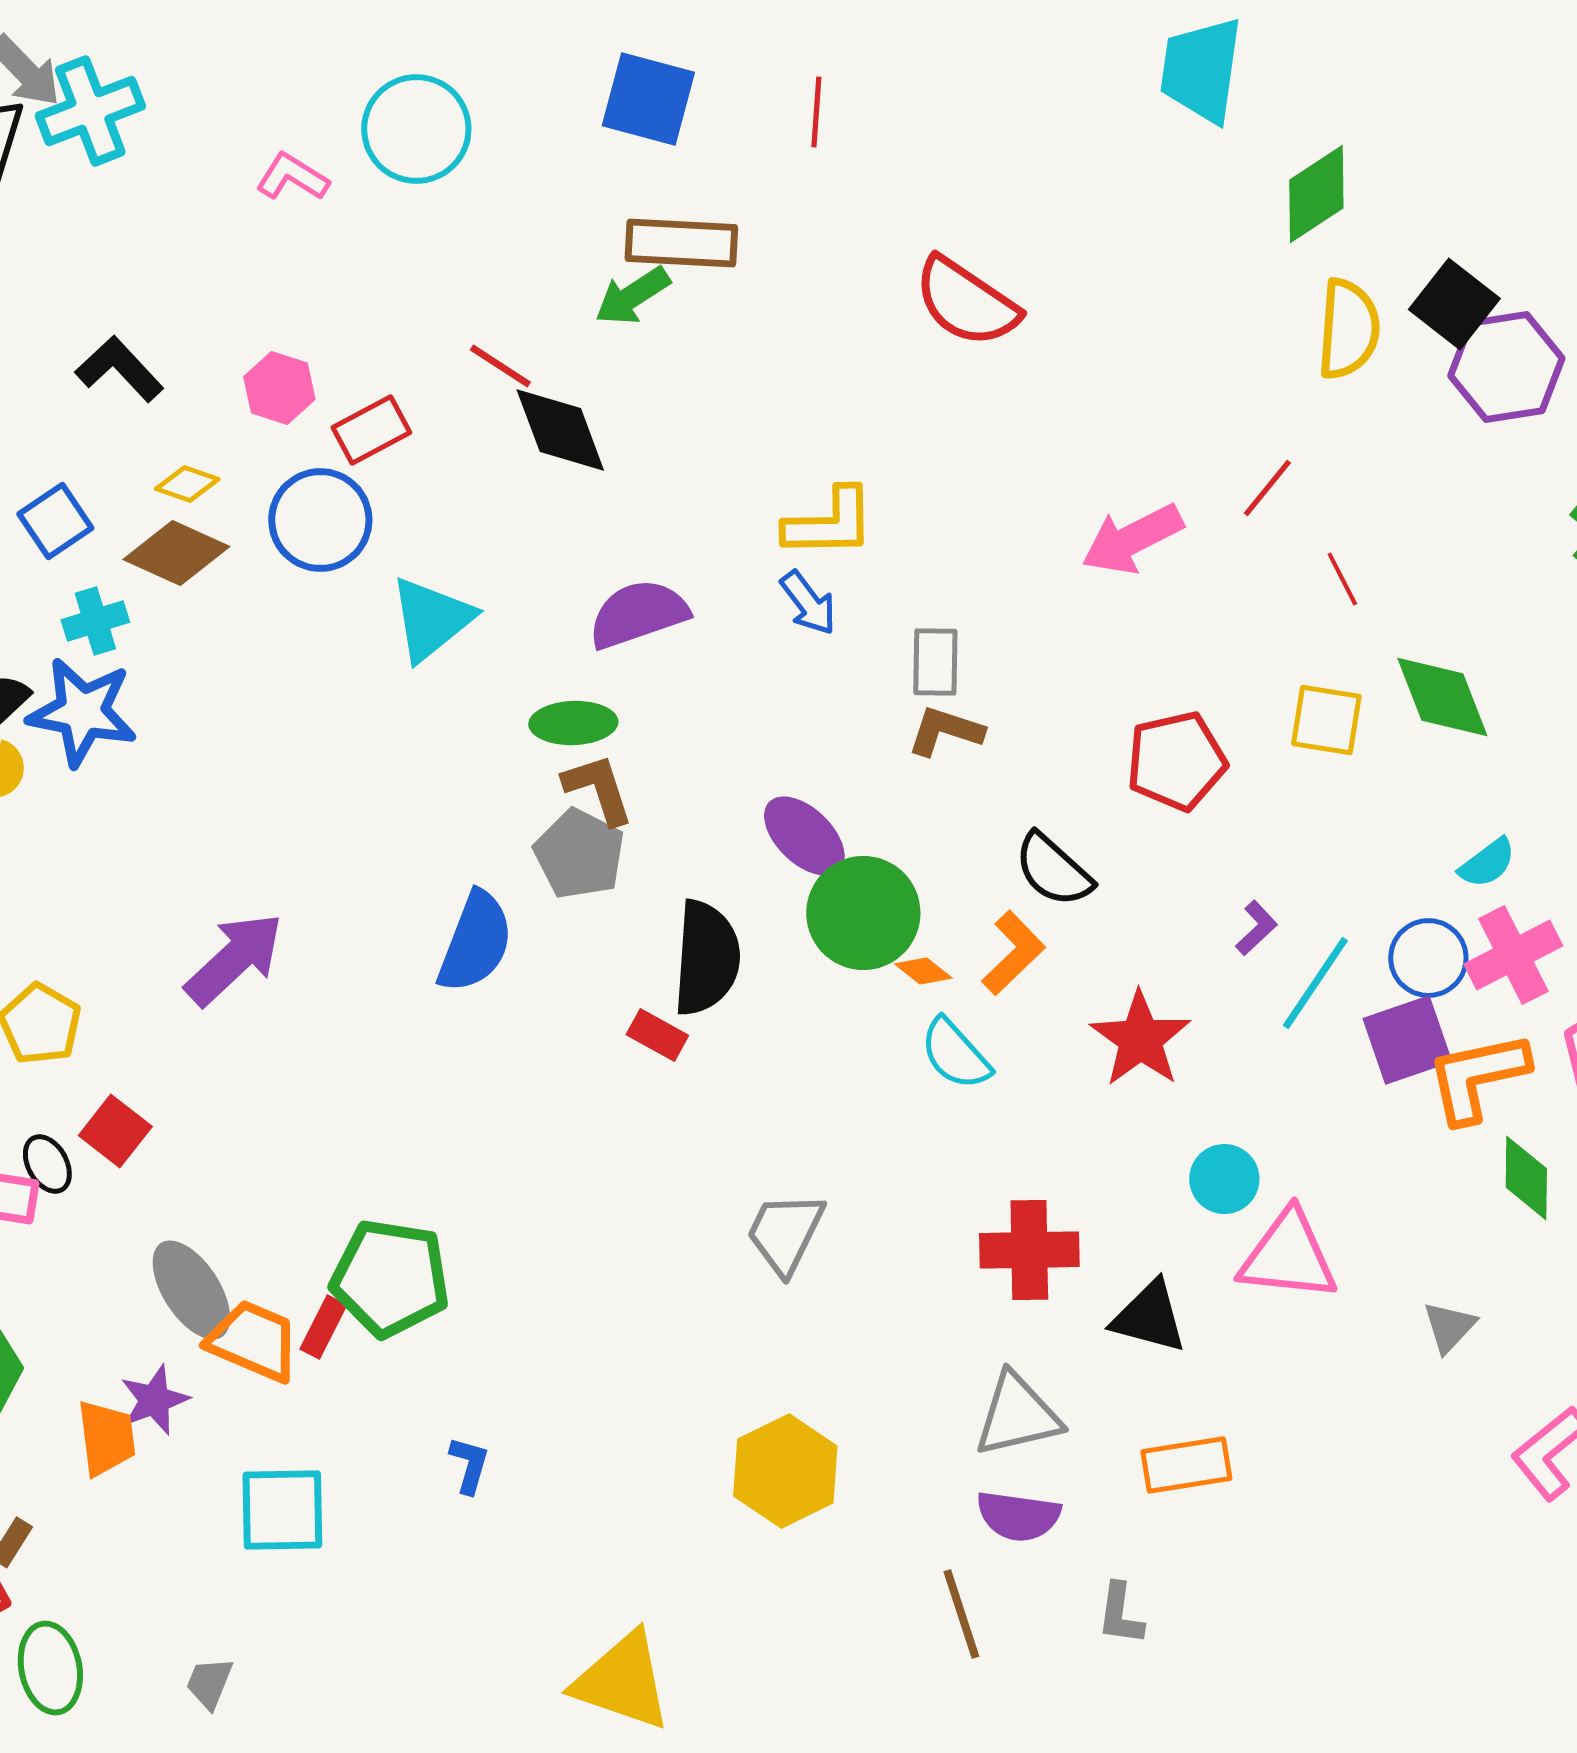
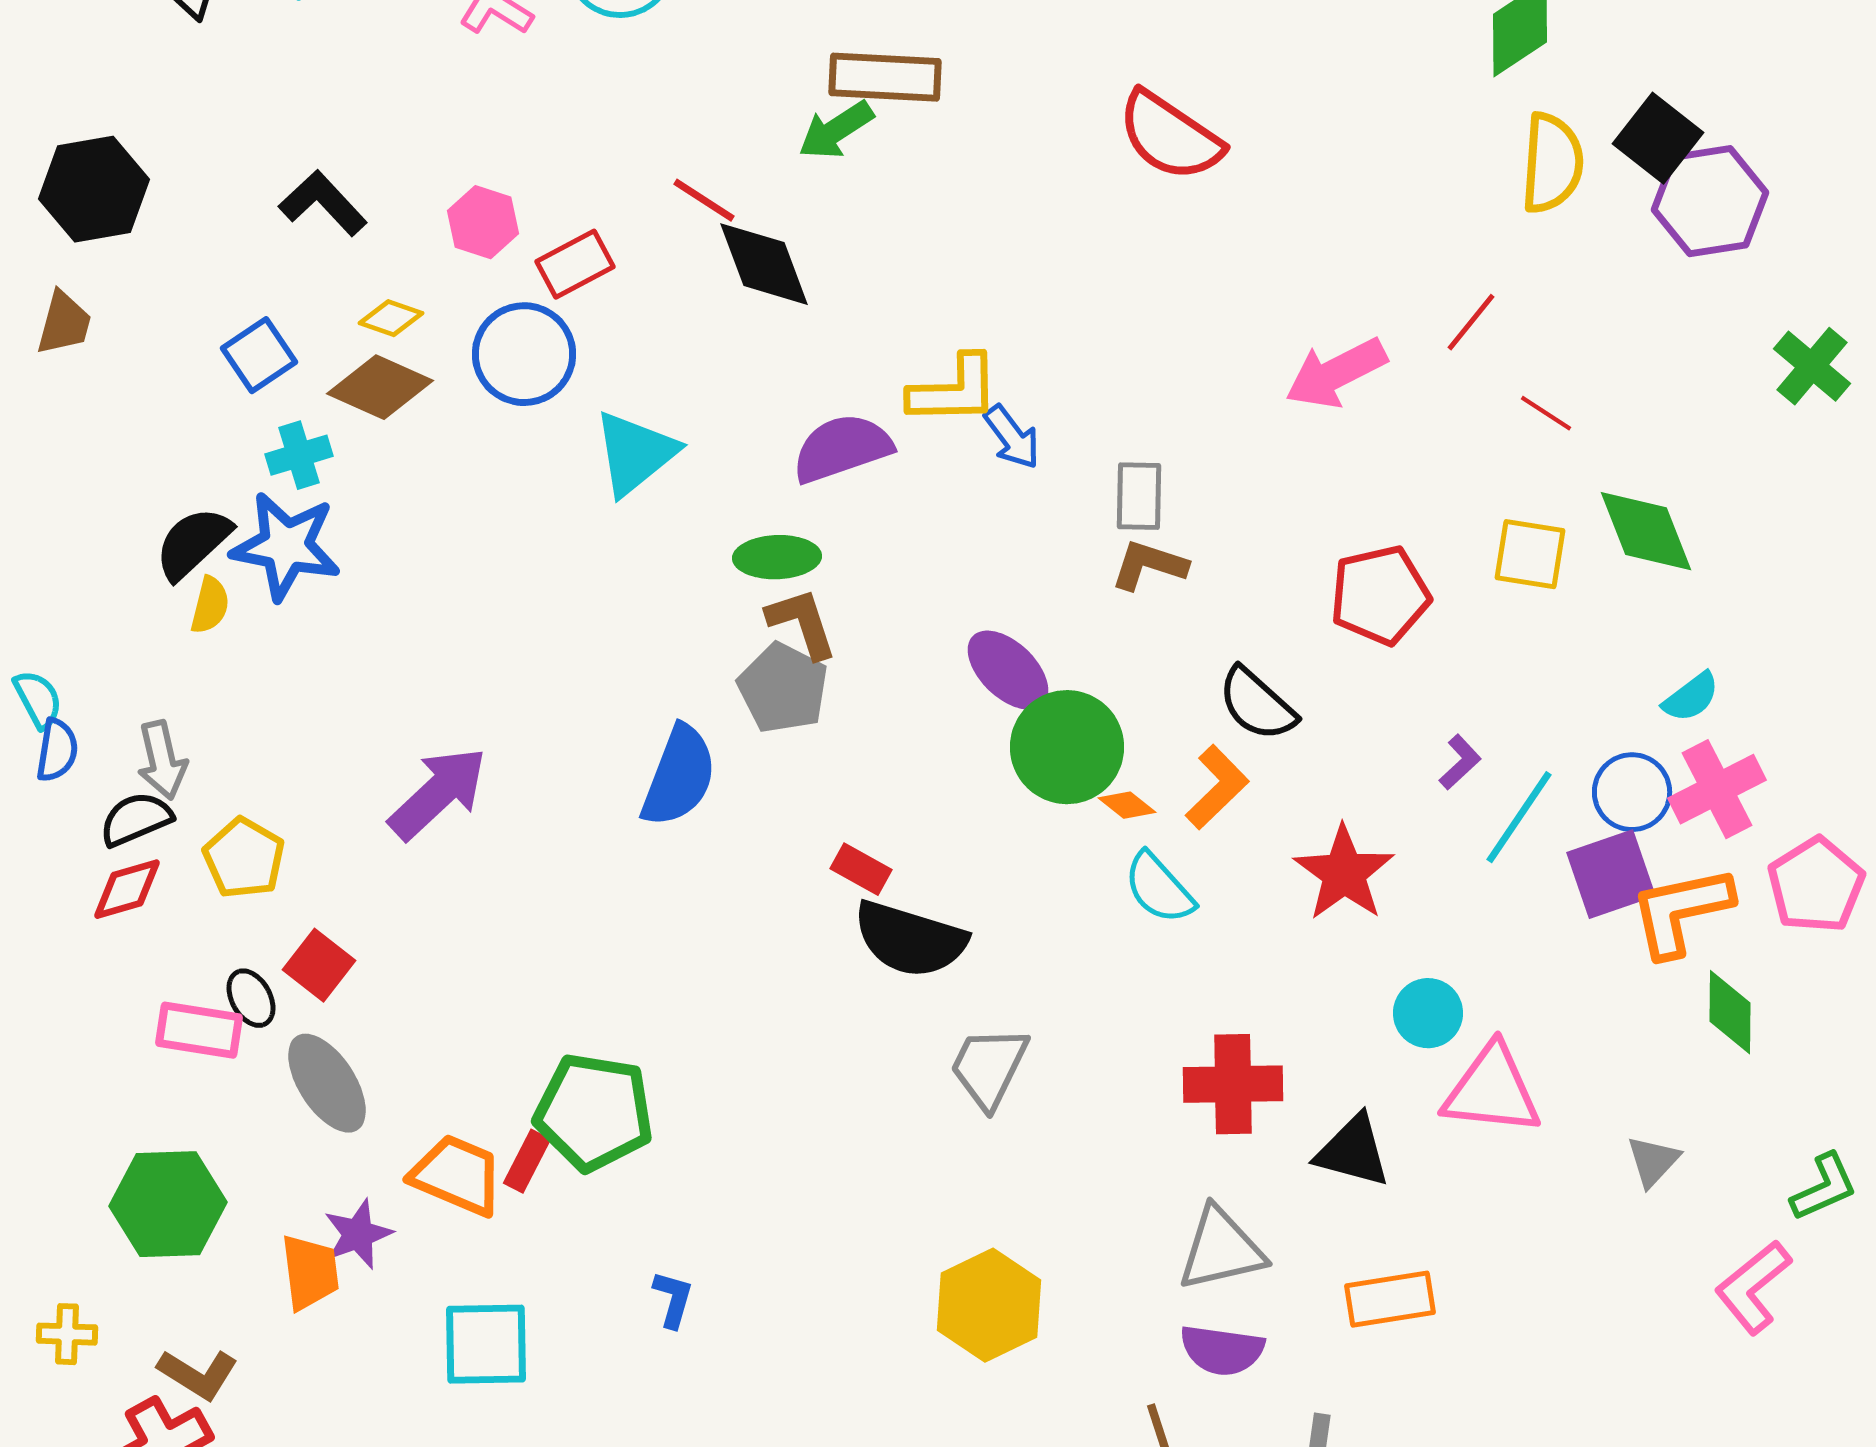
yellow L-shape: (829, 523) -> (954, 390), moved
red line: (1342, 579) -> (1546, 413), turned -30
black semicircle: (706, 958) -> (910, 939), moved, turned 103
gray ellipse: (191, 1290) -> (327, 1083), moved

